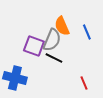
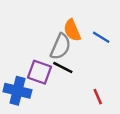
blue line: (87, 32) -> (101, 37), turned -35
purple square: (34, 46) -> (40, 72), moved

